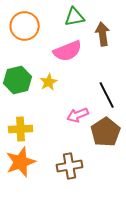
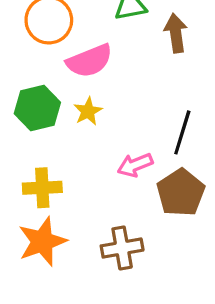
pink semicircle: (68, 51) -> (90, 61), moved
black line: (107, 95) -> (182, 132), turned 44

